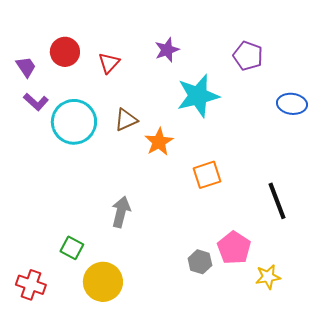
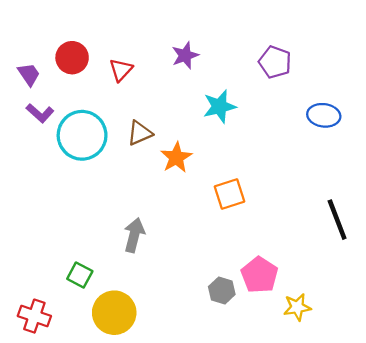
cyan star: (198, 96) -> (220, 106), size x0.7
black line: (277, 201) -> (337, 220), moved

